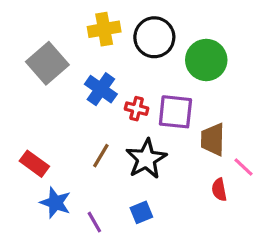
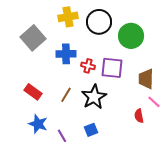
blue cross: (101, 89) -> (66, 54), turned -36
brown trapezoid: (213, 139) -> (146, 79), moved
red rectangle: (34, 164) -> (33, 92), moved

